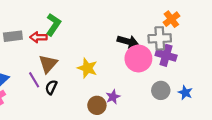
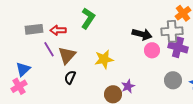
green L-shape: (53, 24) -> (88, 18), moved
pink circle: (138, 59) -> (152, 50), size x0.6
yellow star: (87, 68) -> (104, 59), turned -30
purple line: (34, 80) -> (49, 49), moved

